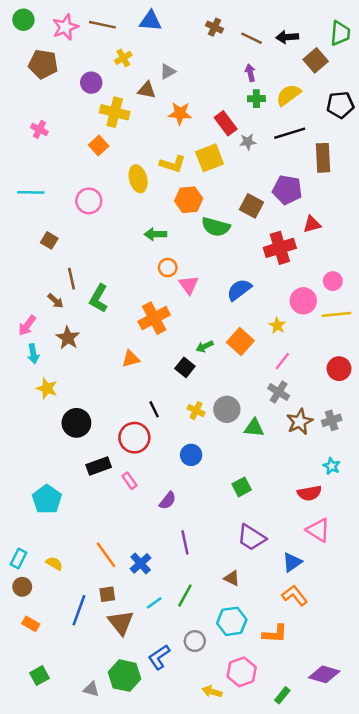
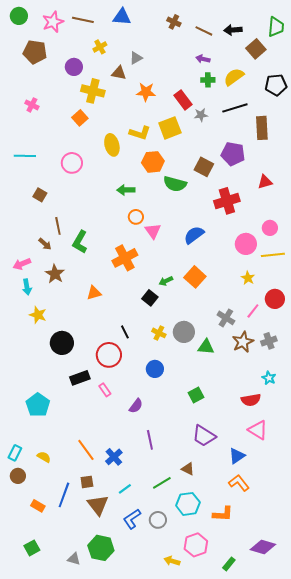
purple arrow: (250, 73) -> (203, 59), turned -64
red triangle: (312, 224) -> (265, 182), moved
pink arrow: (27, 325) -> (22, 264), turned 30
yellow star: (277, 325) -> (248, 278), moved
orange triangle: (131, 359) -> (94, 293), moved
pink line: (282, 361) -> (253, 311), moved
green line: (185, 595) -> (162, 483), moved, turned 30
orange rectangle: (31, 624) -> (38, 506), moved
blue L-shape: (159, 657) -> (132, 519), moved

